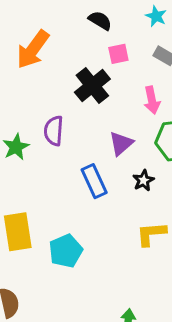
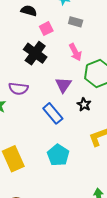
purple semicircle: (54, 131) -> (18, 89), turned -72
cyan pentagon: (66, 251) -> (58, 155), moved

